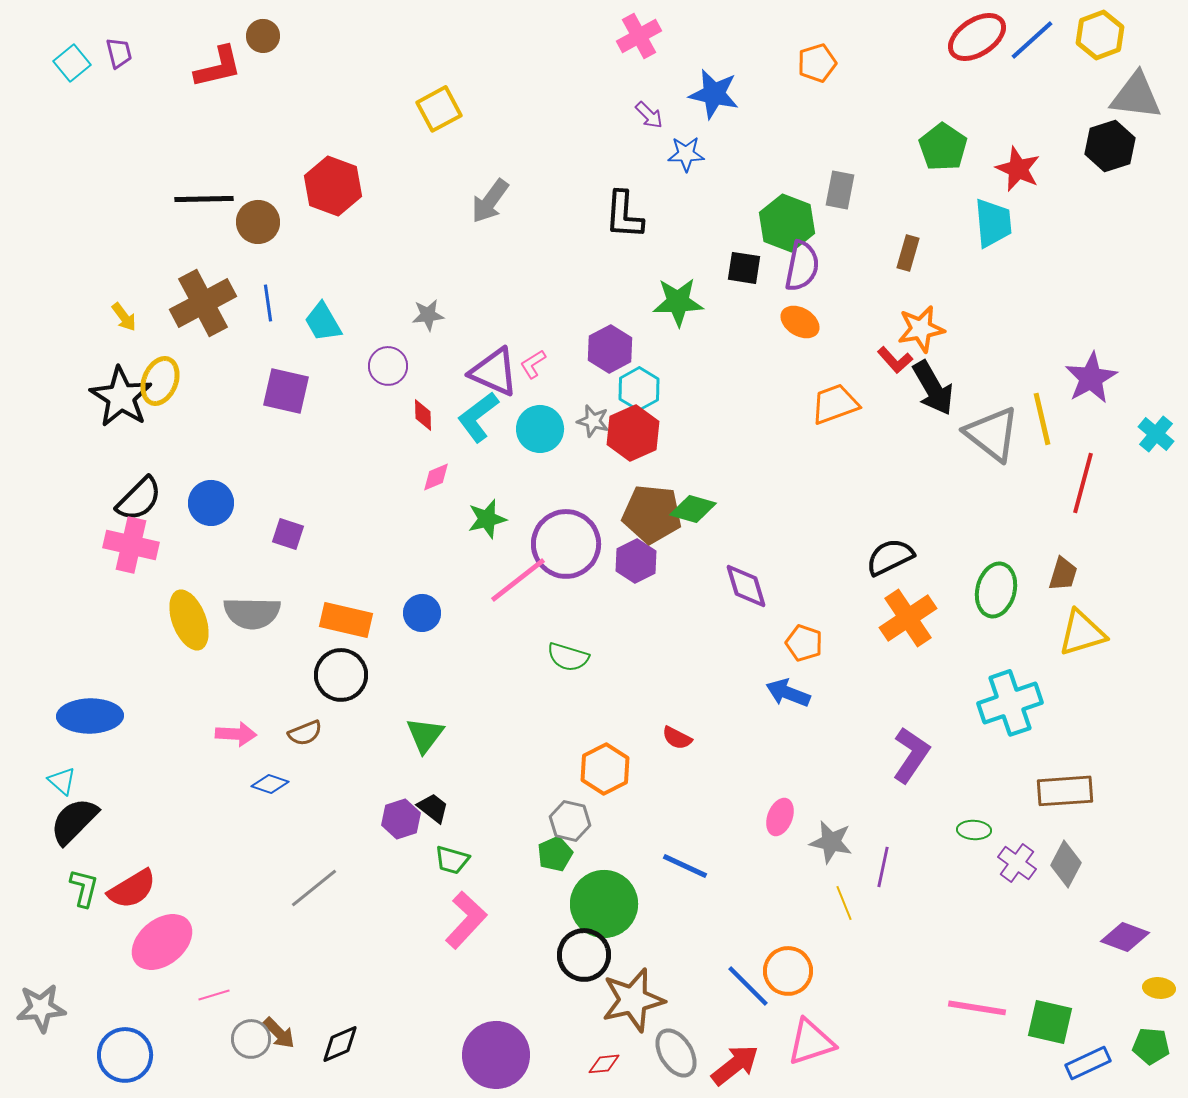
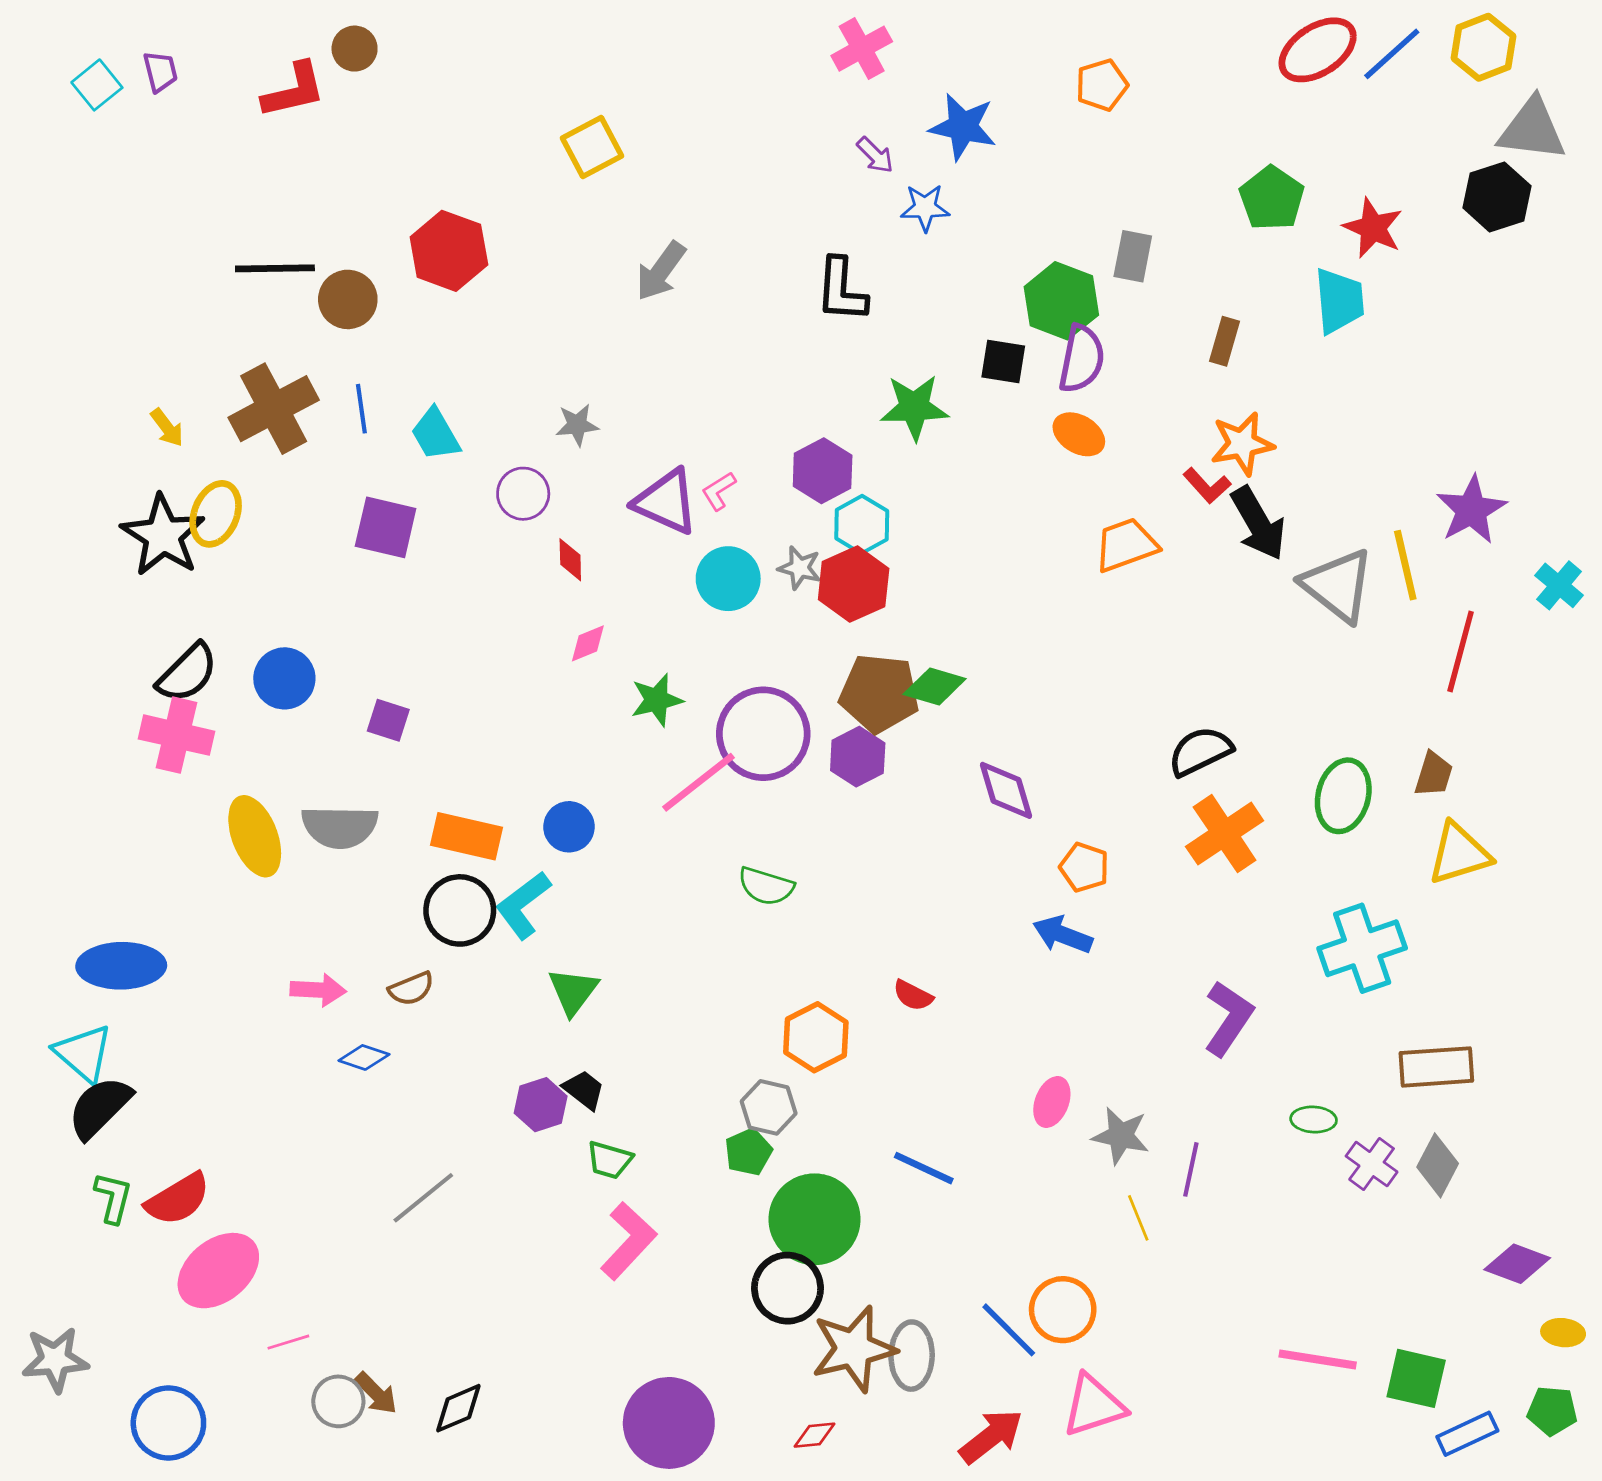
cyan L-shape: (478, 417) -> (523, 905), moved
cyan triangle: (62, 781) -> (83, 1053), size x1.6
gray ellipse: (676, 1053) -> (912, 1356), moved, turned 33

